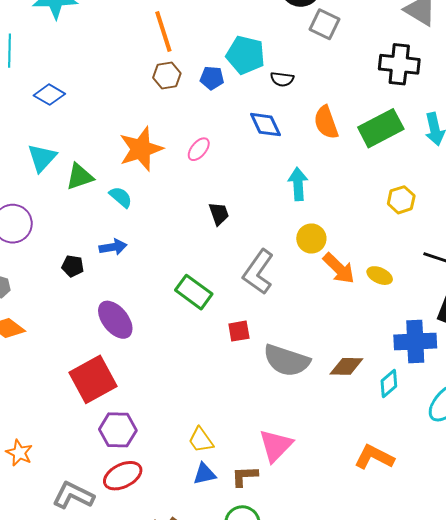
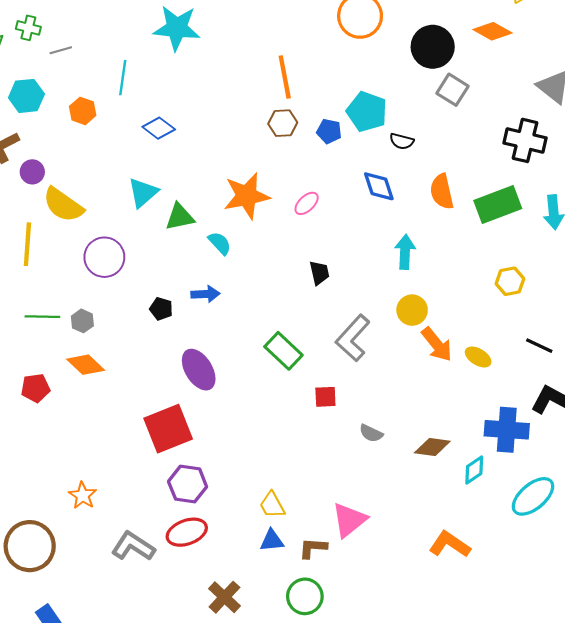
gray semicircle: (287, 360) -> (371, 433), size x0.5

